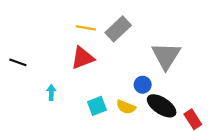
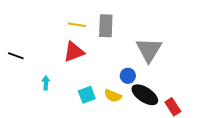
gray rectangle: (118, 29) -> (106, 26), turned -45

